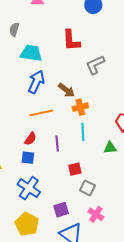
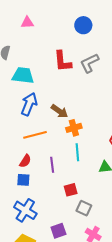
gray L-shape: (95, 65) -> (90, 63), moved

